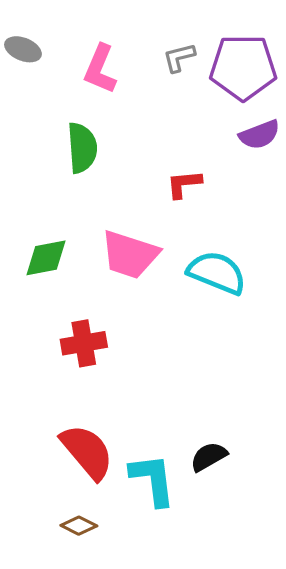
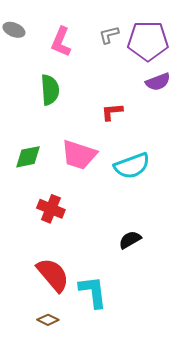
cyan semicircle: (217, 273) -> (132, 166), turned 138
red cross: (84, 343) -> (51, 209), turned 32
black semicircle: (209, 457) -> (130, 240), moved

